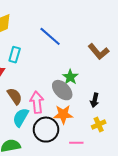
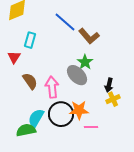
brown L-shape: (99, 52) -> (89, 36), moved
orange star: (63, 114) -> (79, 110), moved
cyan semicircle: (21, 117) -> (36, 118), moved
yellow cross: (99, 125) -> (113, 99), moved

